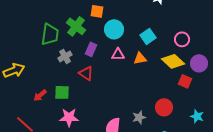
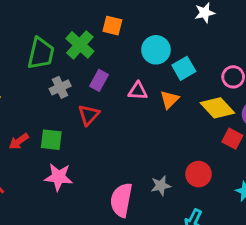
cyan circle: (114, 29) -> (156, 50), moved
orange triangle: (140, 58) -> (169, 100), turned -40
red triangle: (86, 73) -> (89, 115), turned 35

